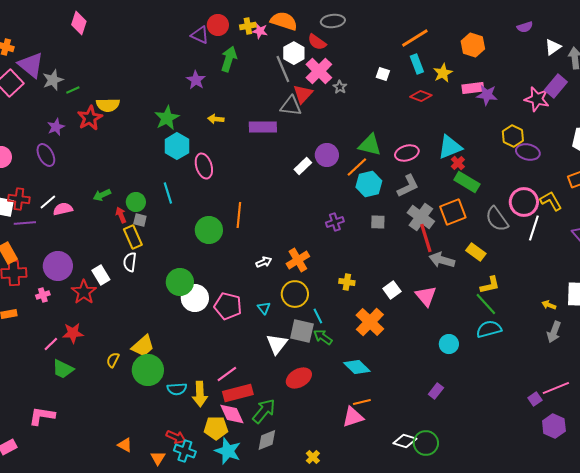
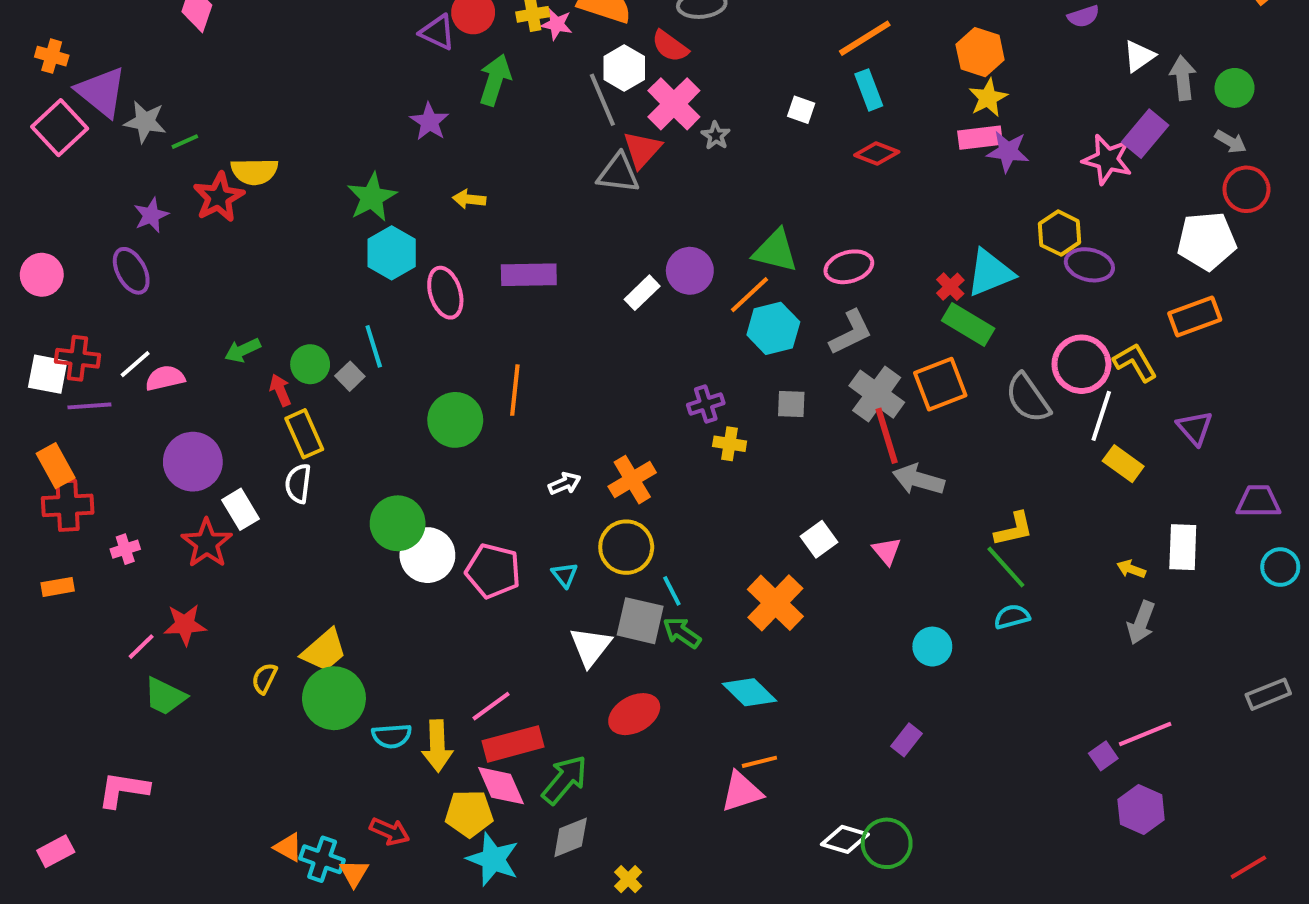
yellow star: (443, 73) -> (988, 98), moved
gray star: (53, 80) -> (145, 122), turned 30
purple rectangle: (263, 127) -> (529, 275), moved
cyan triangle: (450, 147) -> (990, 273), moved
gray square: (140, 220) -> (350, 376), moved, turned 32
yellow rectangle: (476, 252) -> (1123, 464), moved
purple circle: (58, 266) -> (193, 462), moved
yellow cross: (347, 282) -> (730, 444), moved
pink triangle: (426, 296) -> (887, 551), size x0.7
cyan semicircle: (489, 329) -> (1012, 617), size x0.7
cyan cross: (185, 451) -> (322, 859), moved
yellow cross: (313, 457) -> (628, 879), moved

